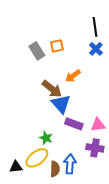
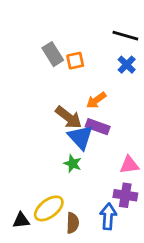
black line: (95, 27) -> (125, 36), turned -66
gray rectangle: (37, 51) -> (53, 54), moved
purple rectangle: (74, 124) -> (98, 127), moved
green star: (46, 138) -> (73, 164), moved
blue arrow: (70, 164) -> (108, 216), moved

